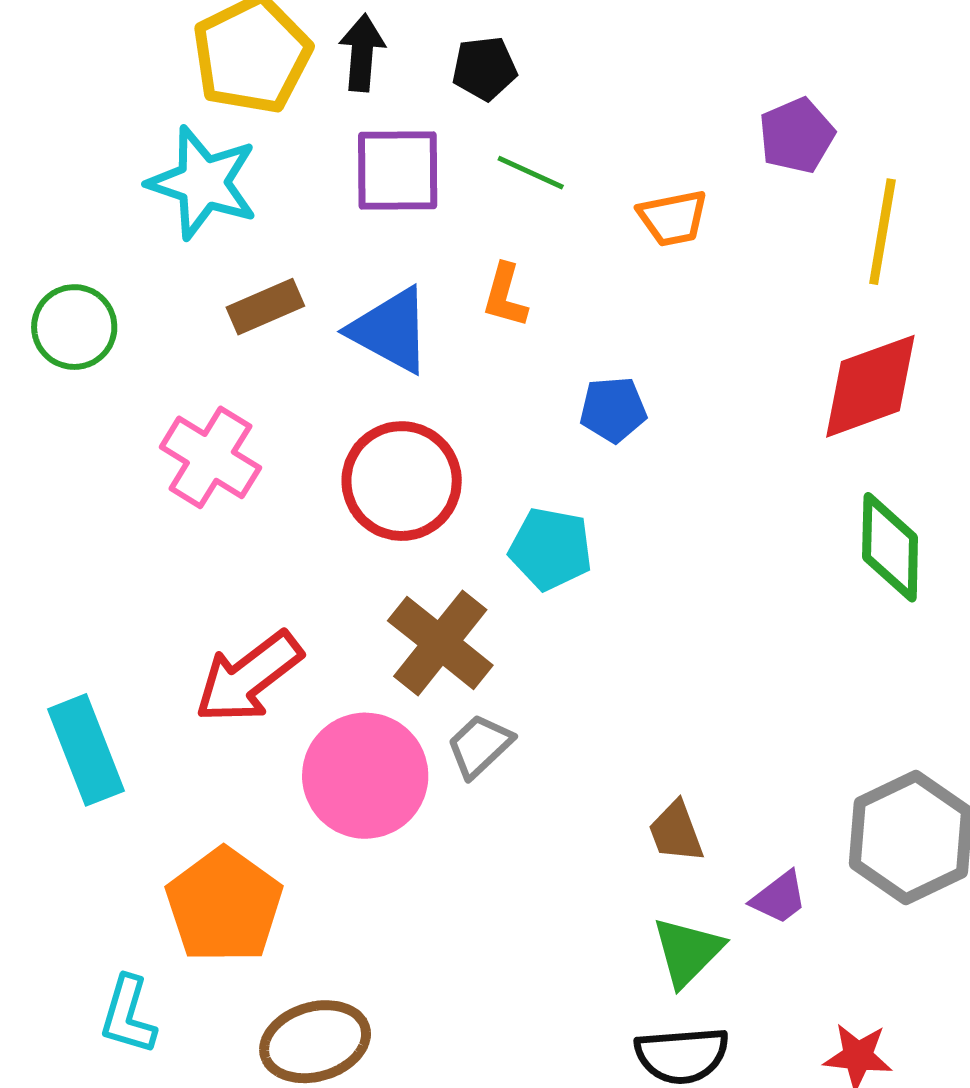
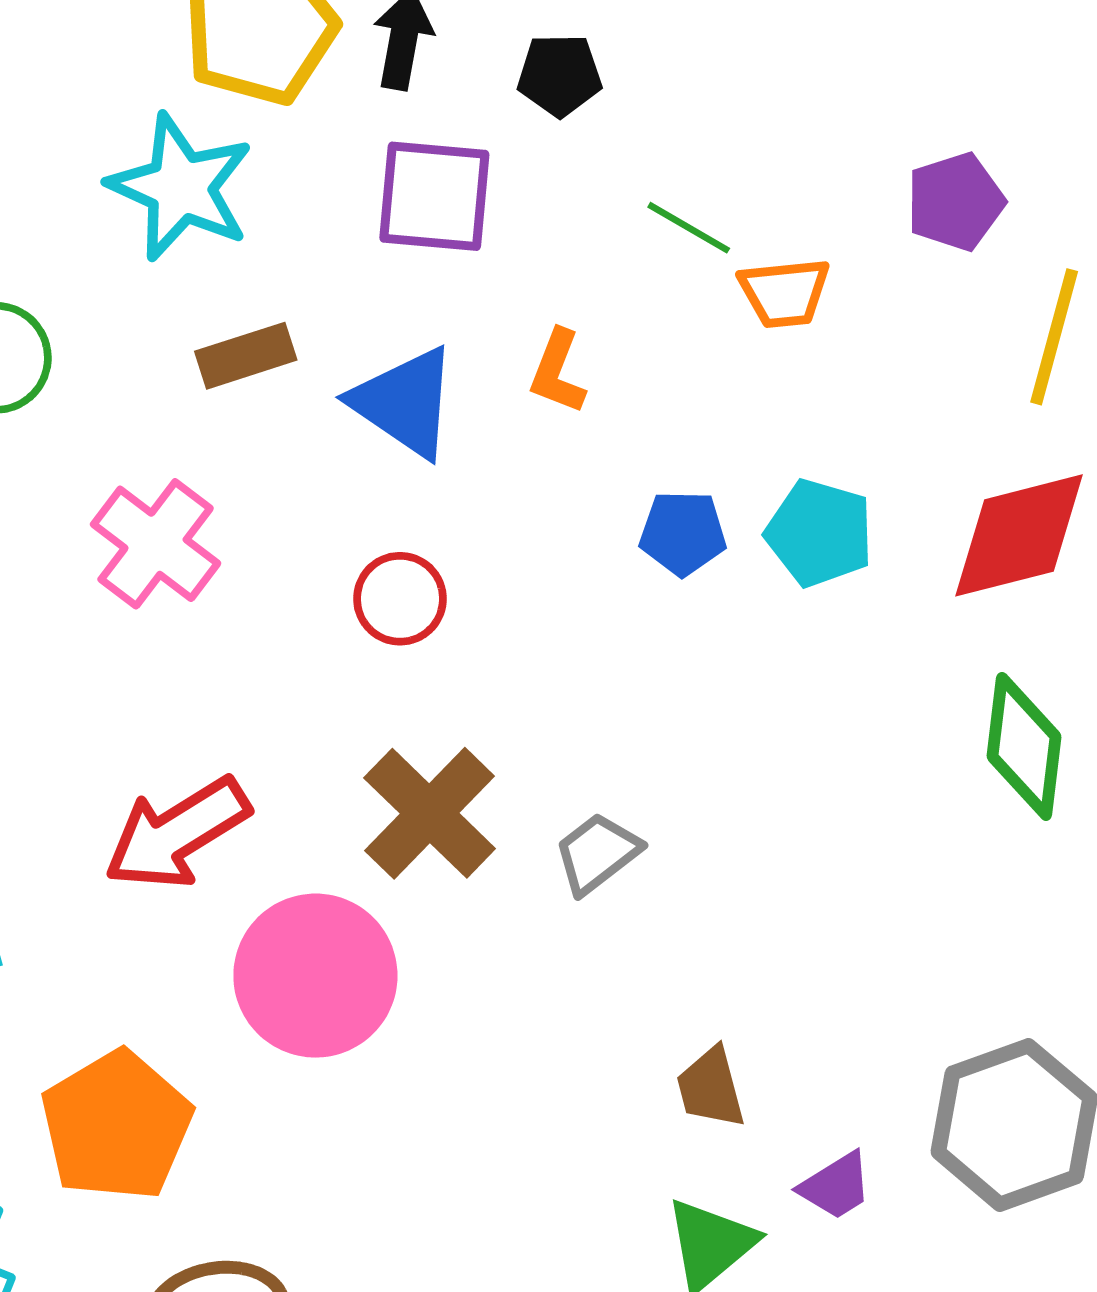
green line: (531, 173) -> (689, 228), moved
red circle: (402, 481) -> (400, 599), size x0.6
cyan pentagon: (551, 549) -> (820, 533), moved
gray trapezoid: (480, 746) -> (597, 853), moved

